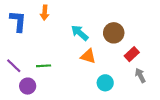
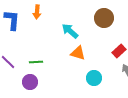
brown circle: (114, 33) -> (104, 18), moved
purple circle: (28, 86) -> (30, 82), moved

